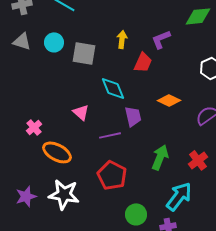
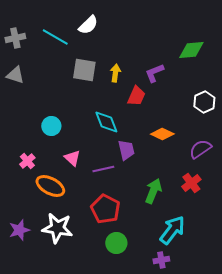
cyan circle: (54, 42) -> (51, 126), moved
gray square: (84, 53) -> (84, 70), moved
pink triangle: (81, 112) -> (72, 158), moved
red cross: (198, 160) -> (191, 183), moved
green circle: (136, 214) -> (116, 243), moved

